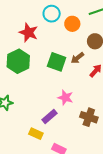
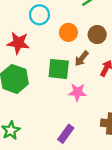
orange circle: (72, 24) -> (68, 32), moved
pink star: (65, 98) -> (77, 92), moved

